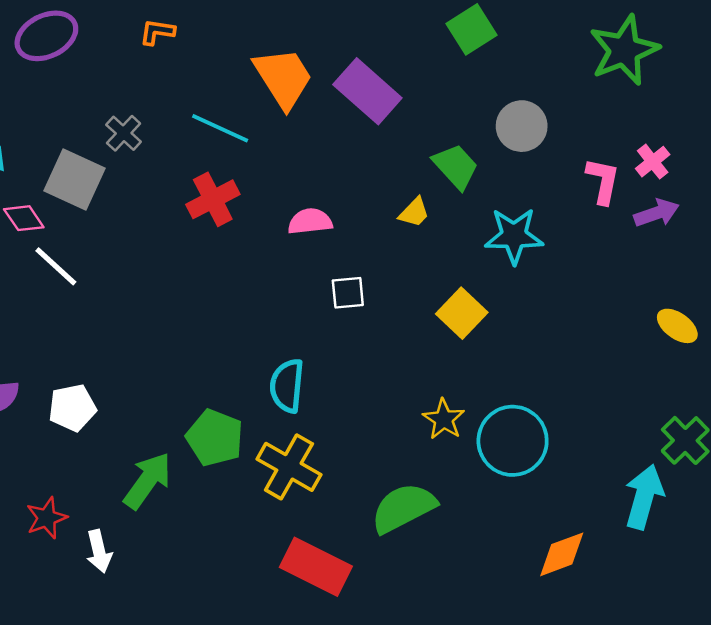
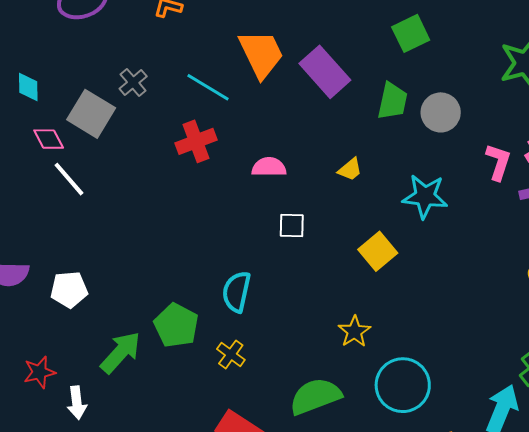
green trapezoid: (456, 166) -> (392, 101), moved, turned 48
cyan circle: (513, 441) -> (403, 385), moved
yellow cross: (289, 467) -> (231, 354), size x0.6

